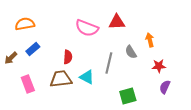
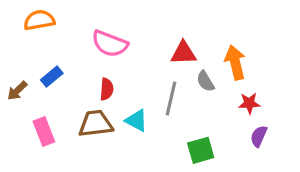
red triangle: (117, 22) -> (183, 53), moved
orange semicircle: (25, 24) -> (39, 20), moved
pink semicircle: (87, 28) -> (110, 44), moved
orange arrow: (150, 40) -> (235, 62), size x1.5

